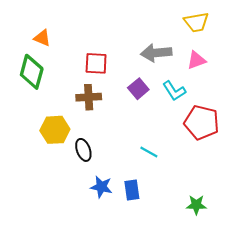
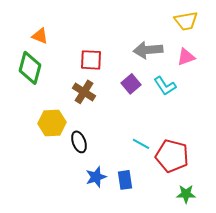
brown cross: (89, 97) -> (84, 92), turned 35
red pentagon: (202, 122) -> (172, 156), moved
blue star: (101, 187) -> (96, 177), turned -30

